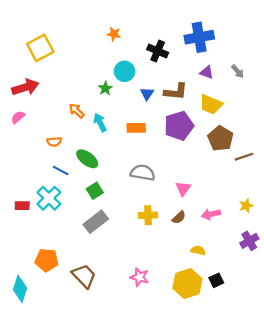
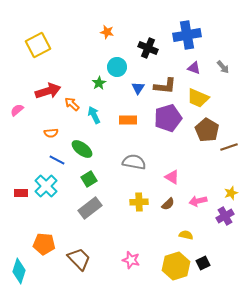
red arrow: (25, 87) -> (48, 91), moved
pink triangle: (183, 189) -> (172, 177), turned -35
purple cross: (249, 241) -> (225, 216), moved

